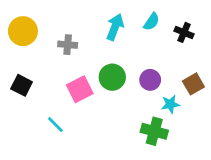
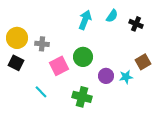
yellow circle: (23, 31) -> (17, 38), moved
gray cross: (68, 45) -> (42, 44), moved
purple circle: (150, 80) -> (106, 76), moved
green cross: (154, 131) -> (82, 97), moved

